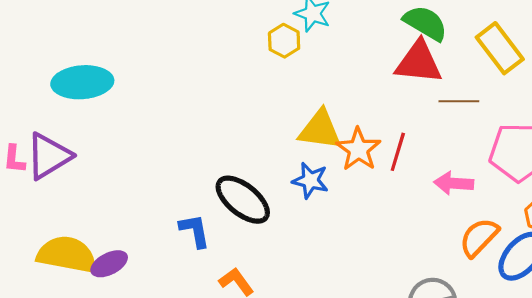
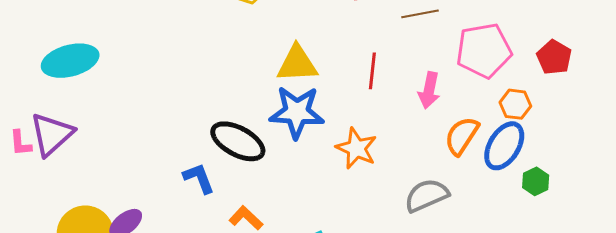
orange star: (358, 149) -> (356, 148), moved
blue star: (310, 180) -> (297, 112), size x1.6
pink arrow: (454, 183) -> (429, 90), turned -72

